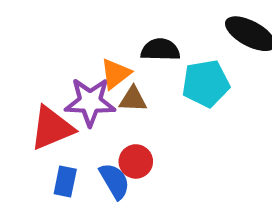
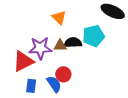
black semicircle: (160, 50) -> (73, 43), moved
orange triangle: (116, 74) -> (59, 18), moved, turned -35

